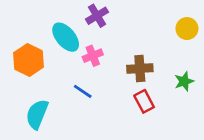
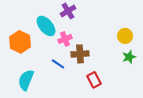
yellow circle: (187, 29) -> (125, 36), moved
brown cross: (140, 69) -> (80, 54), moved
red rectangle: (144, 101) -> (94, 80), moved

